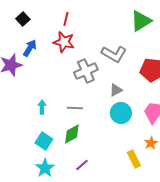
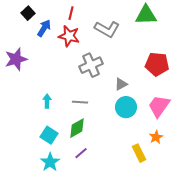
green triangle: (141, 21) -> (146, 15), turned 30
blue arrow: (30, 48) -> (44, 28), moved
gray L-shape: (114, 54) -> (107, 29), moved
purple line: (82, 165) -> (81, 153), moved

